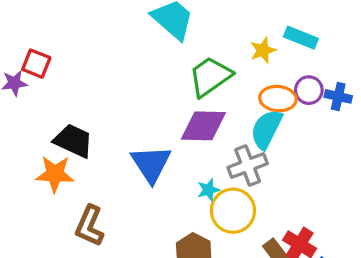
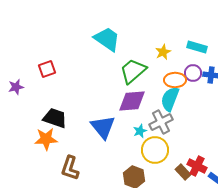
cyan rectangle: (301, 38) -> (197, 47), moved
red square: (36, 64) -> (47, 69), moved, turned -36
cyan star: (208, 190) -> (140, 131), moved

